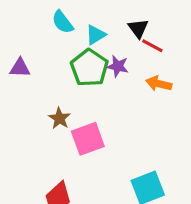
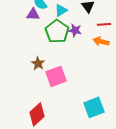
red line: (152, 46) -> (104, 24), moved, turned -32
purple triangle: (20, 68) -> (33, 14), moved

